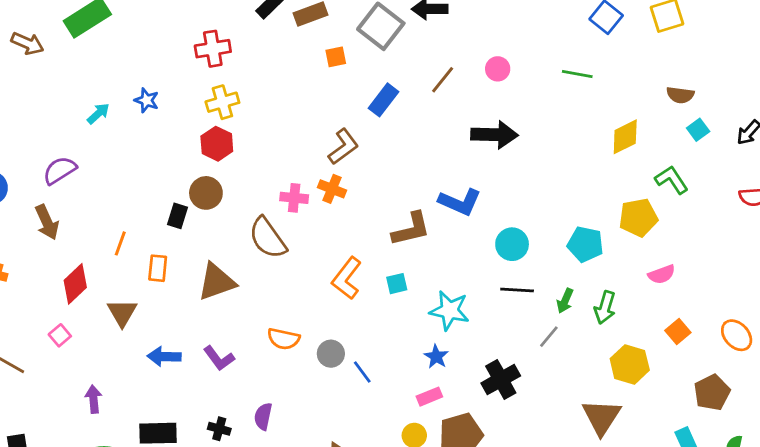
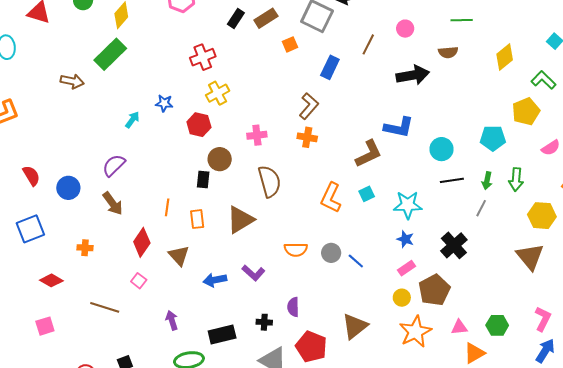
brown semicircle: (680, 95) -> (448, 52), moved
red hexagon: (217, 144) -> (199, 125), moved
pink cross: (294, 198) -> (257, 135), moved
brown semicircle: (268, 238) -> (269, 181), turned -148

